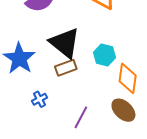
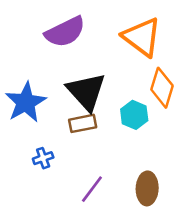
orange diamond: (128, 78) -> (162, 88), moved
brown ellipse: (123, 110) -> (147, 188), turned 40

